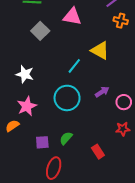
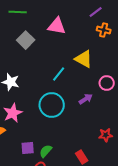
pink circle: (124, 102) -> (107, 83), moved
green semicircle: (66, 138) -> (46, 151), moved

